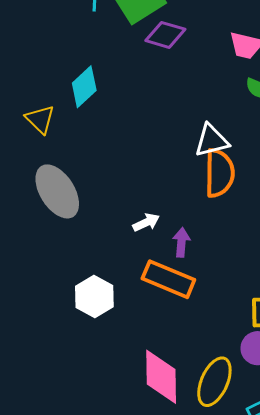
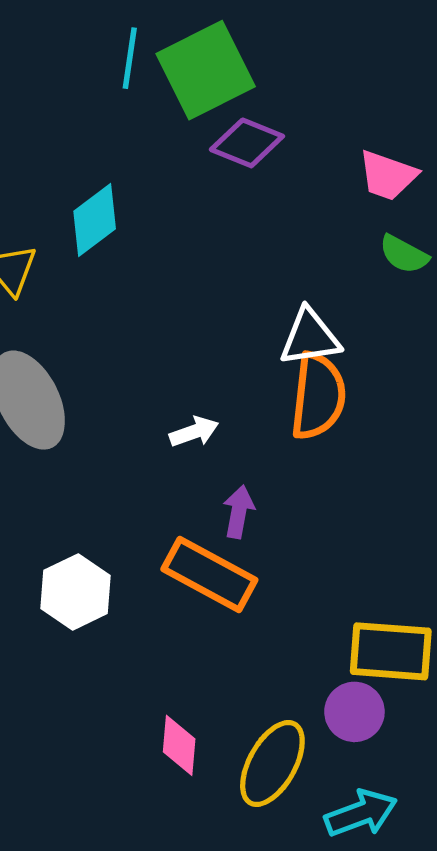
white arrow: (146, 222) -> (194, 432), moved
pink diamond: (161, 377) -> (179, 745), size x0.6

